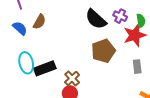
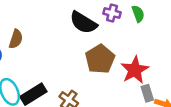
red star: (135, 35) -> (135, 70), moved
gray rectangle: (137, 67) -> (147, 93), moved

